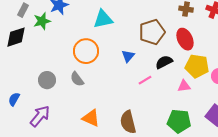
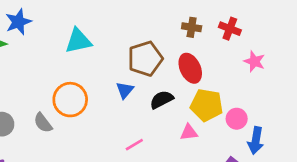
orange circle: (86, 51) -> (70, 100), moved
blue triangle: (128, 56) -> (125, 90), moved
pink line: (145, 80) -> (134, 145), moved

